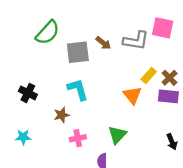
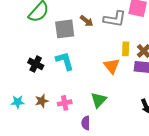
yellow rectangle: (149, 75) -> (126, 49), turned -40
black cross: (28, 93) -> (36, 64), moved
brown star: (62, 115) -> (42, 101), moved

